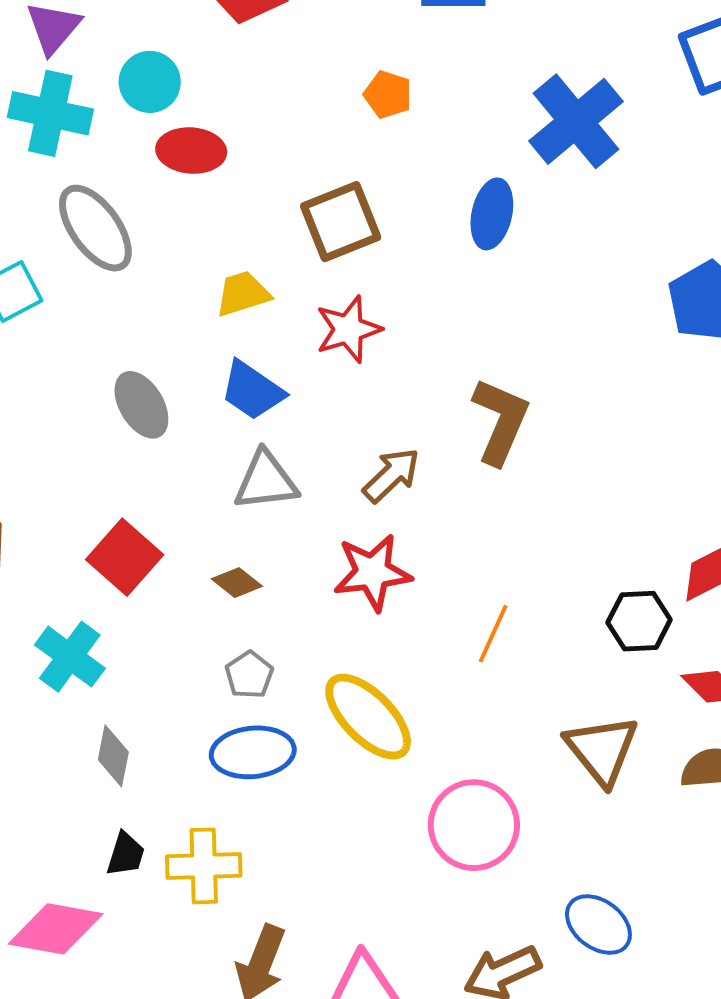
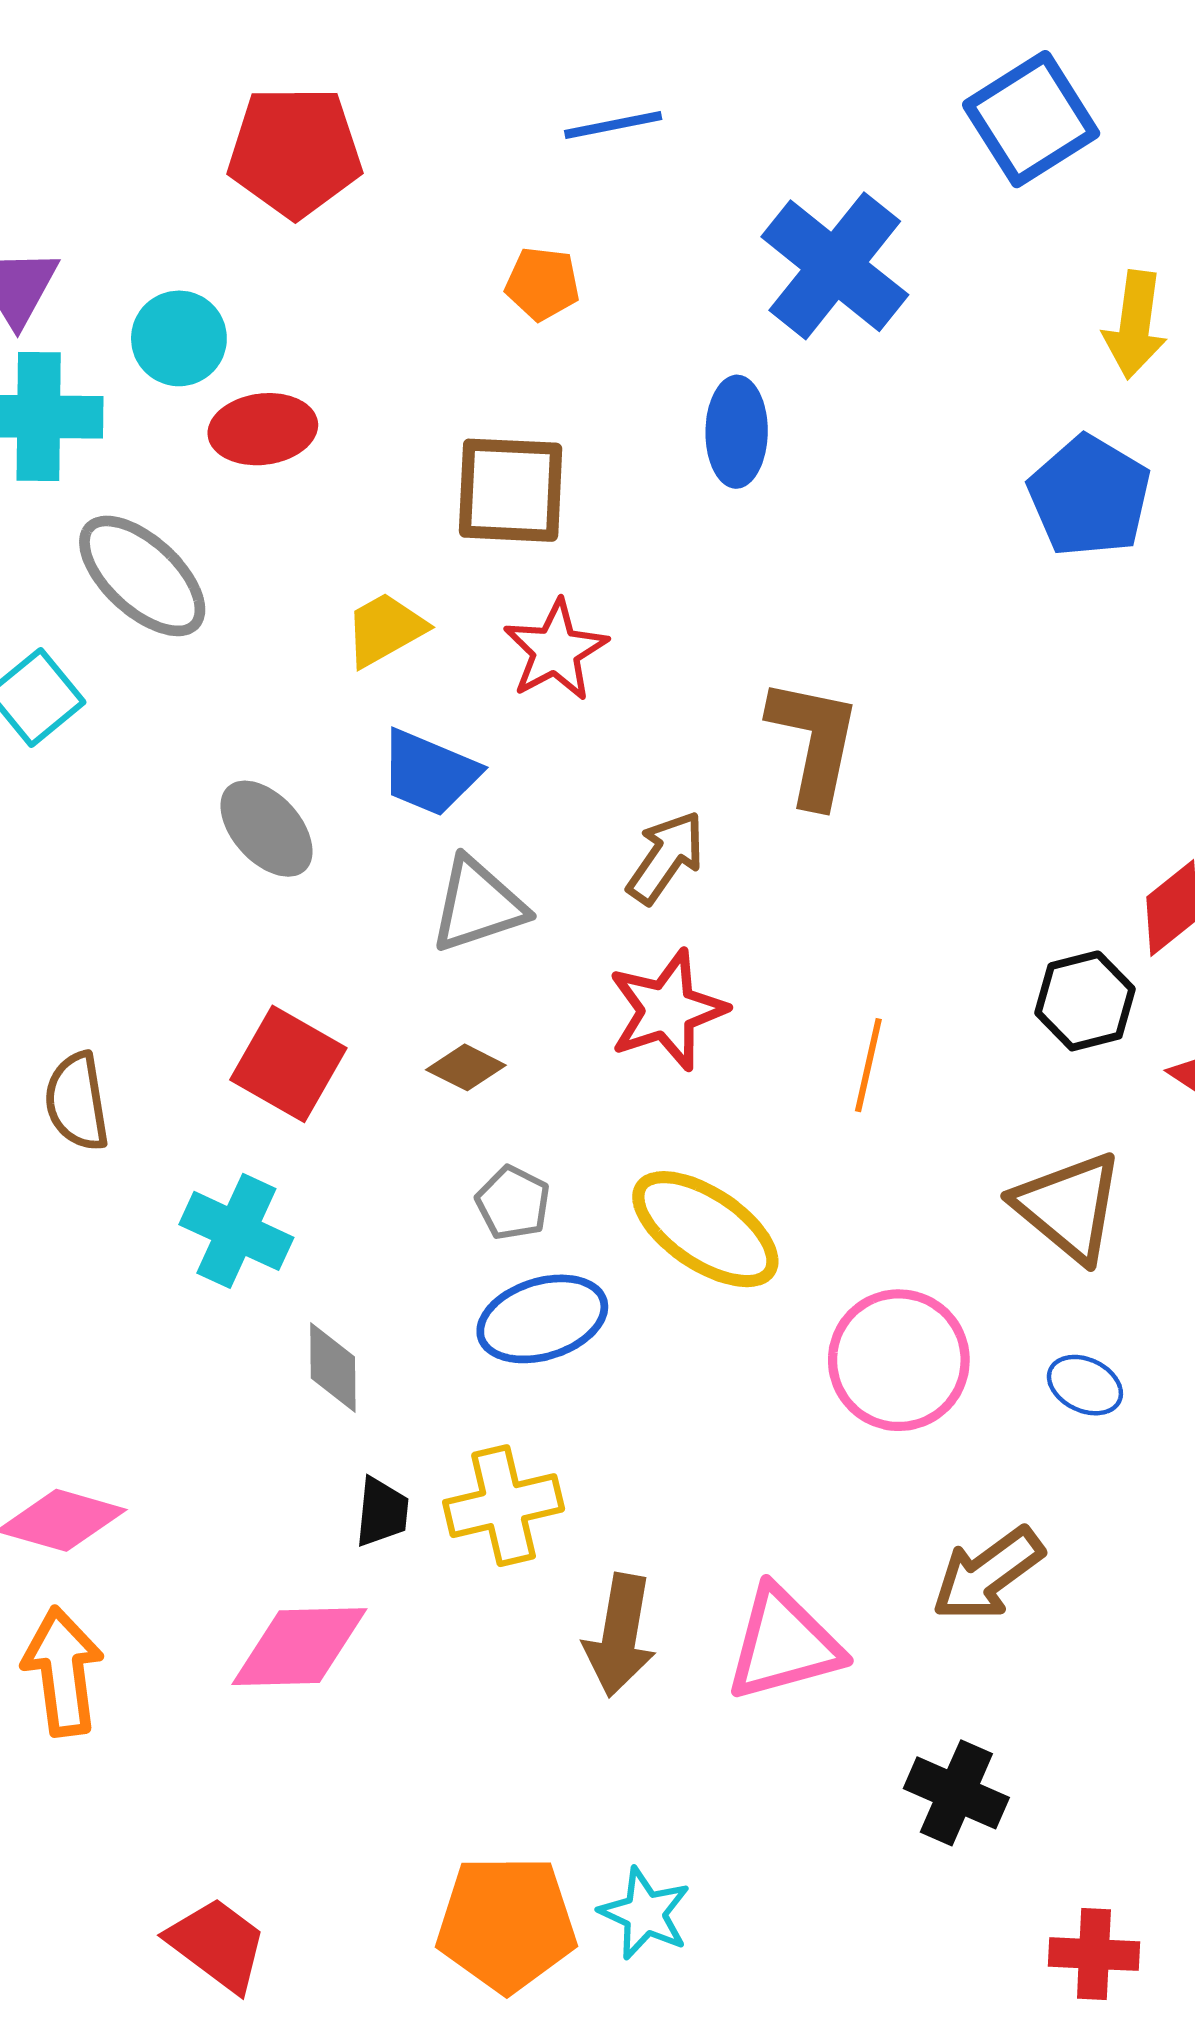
brown square: (341, 222) -> (511, 490), turned 36
blue ellipse: (598, 925) -> (1085, 1385), moved, size x0.7

